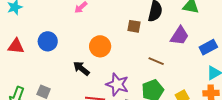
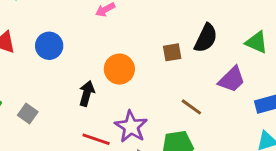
brown square: (134, 26) -> (172, 52), turned -32
black arrow: (81, 68) -> (87, 93), turned 54

